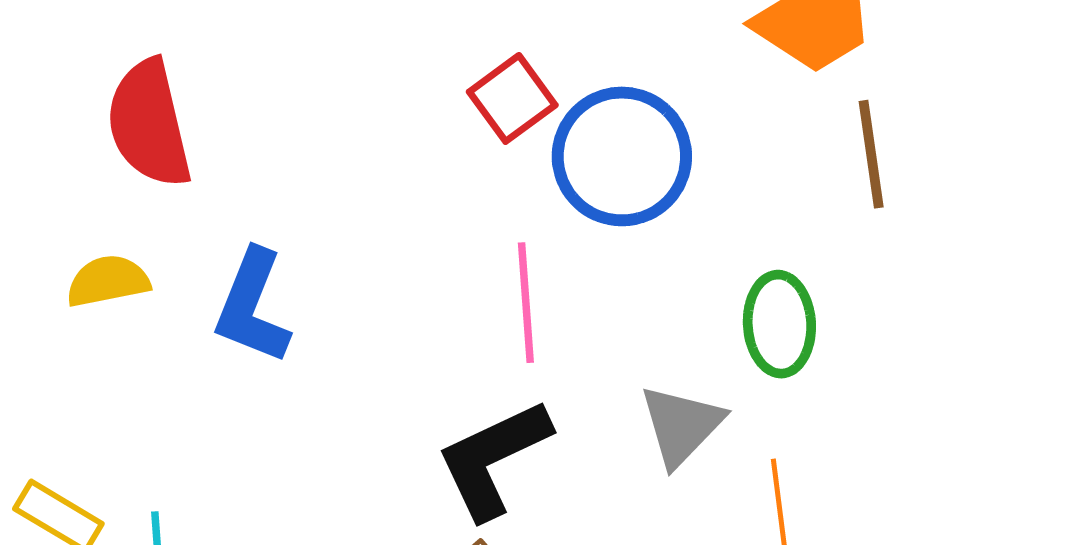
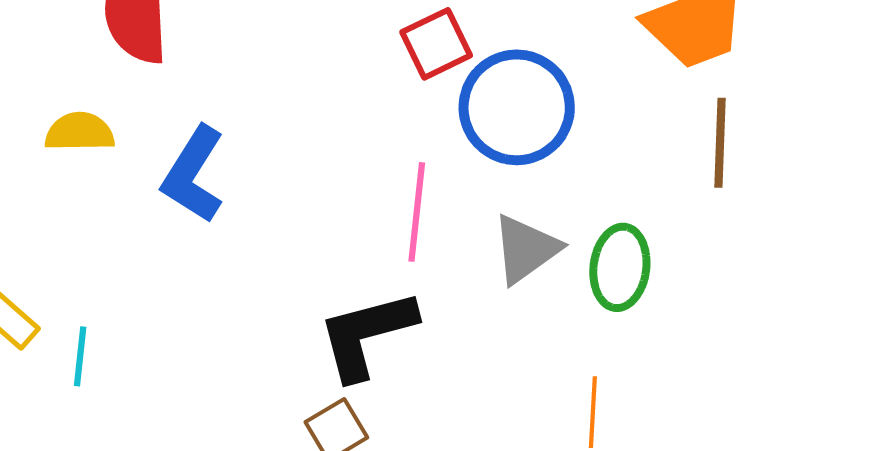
gray triangle: (681, 425) -> (526, 249), moved

